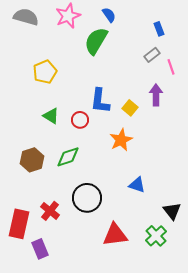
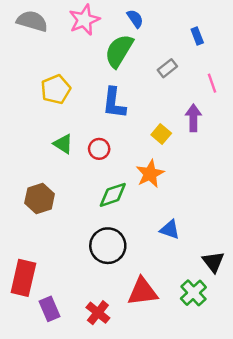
gray rectangle: (152, 55) -> (167, 68), moved
blue L-shape: (100, 101) -> (114, 103), moved
green diamond: (68, 157) -> (113, 195), moved
red cross: (50, 211) -> (98, 313), moved

